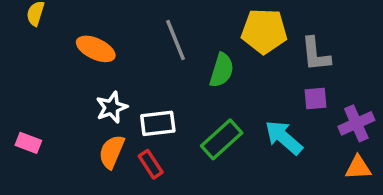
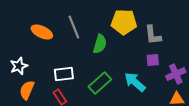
orange ellipse: (96, 49) -> (42, 32), moved
white star: (112, 107) -> (19, 66), moved
orange semicircle: (112, 152) -> (27, 90), moved

